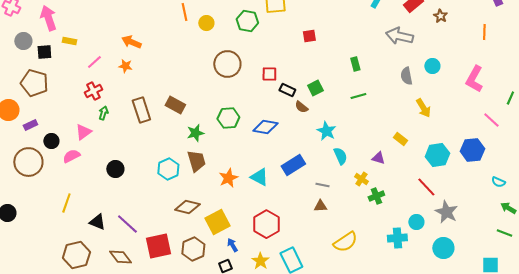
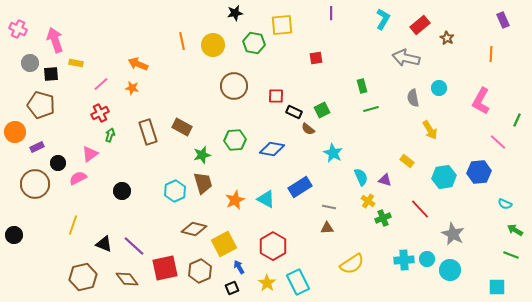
orange line: (184, 12) -> (182, 41), moved
yellow circle: (206, 23) -> (213, 45), size x1.5
green line: (358, 96) -> (371, 109), moved
cyan semicircle: (340, 156) -> (361, 177), moved
red line: (426, 187) -> (420, 209), moved
cyan circle: (416, 222) -> (427, 259), moved

